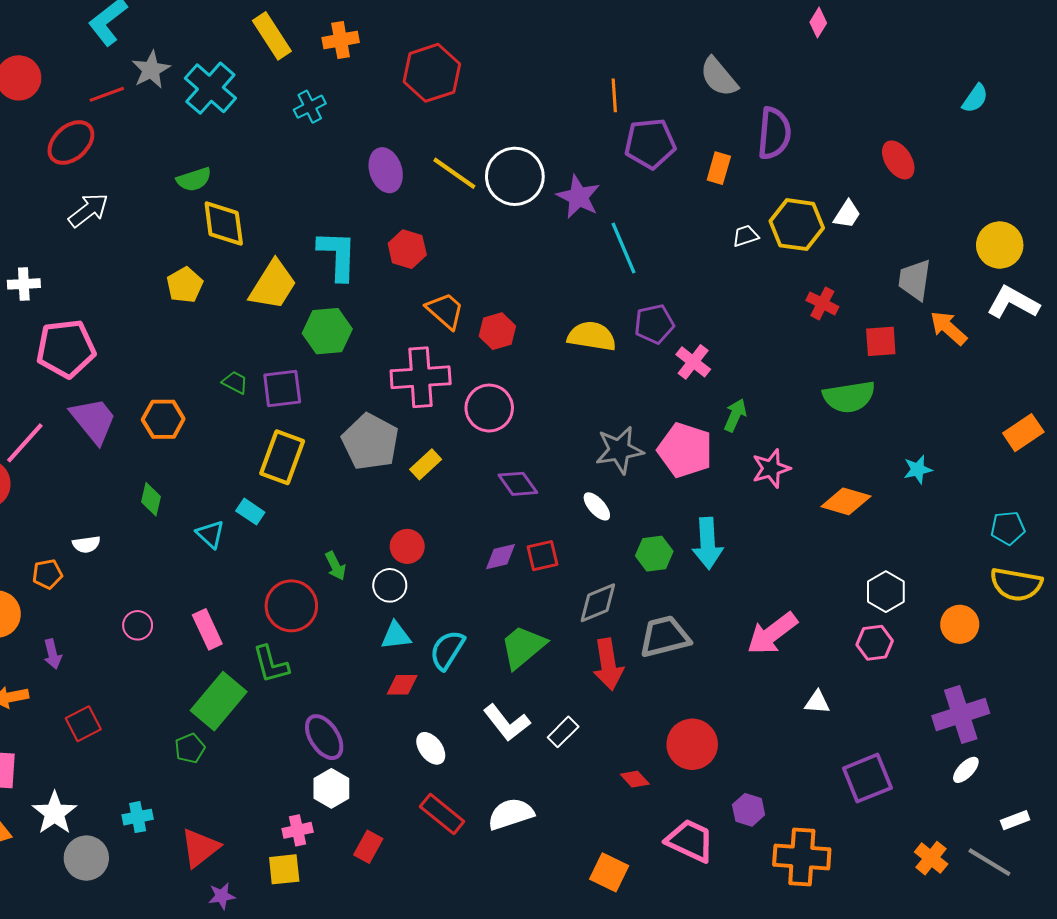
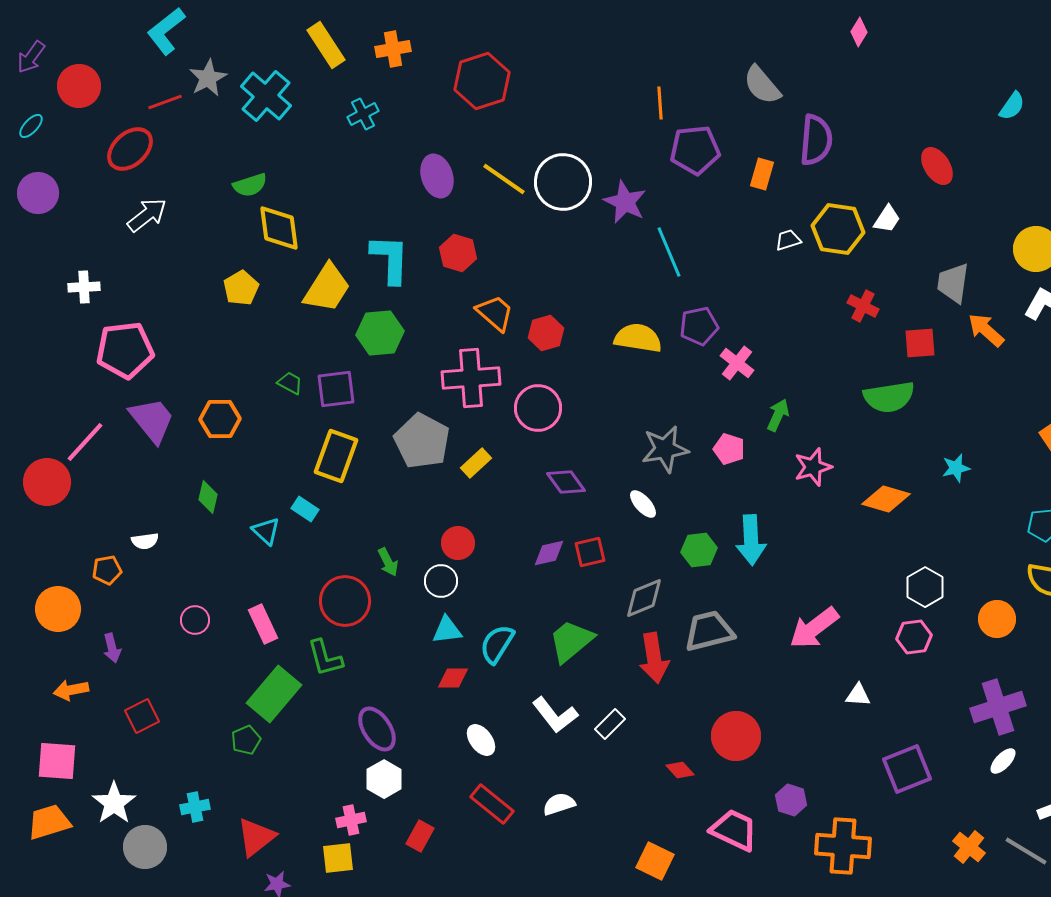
pink pentagon: (685, 450) -> (729, 449), size x0.6
white semicircle: (511, 814) -> (559, 804), size x0.7

